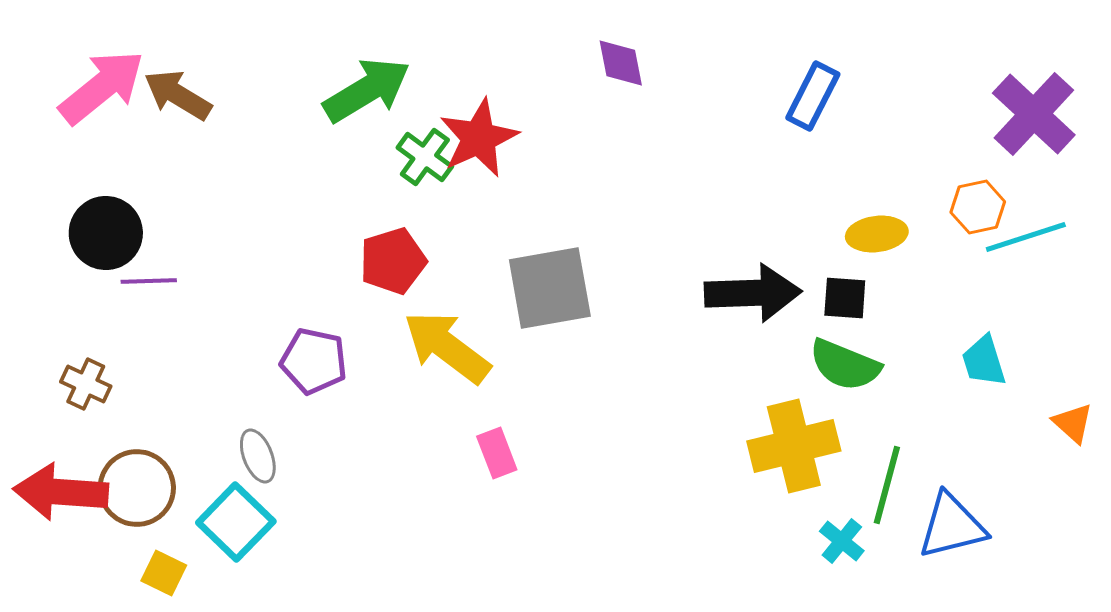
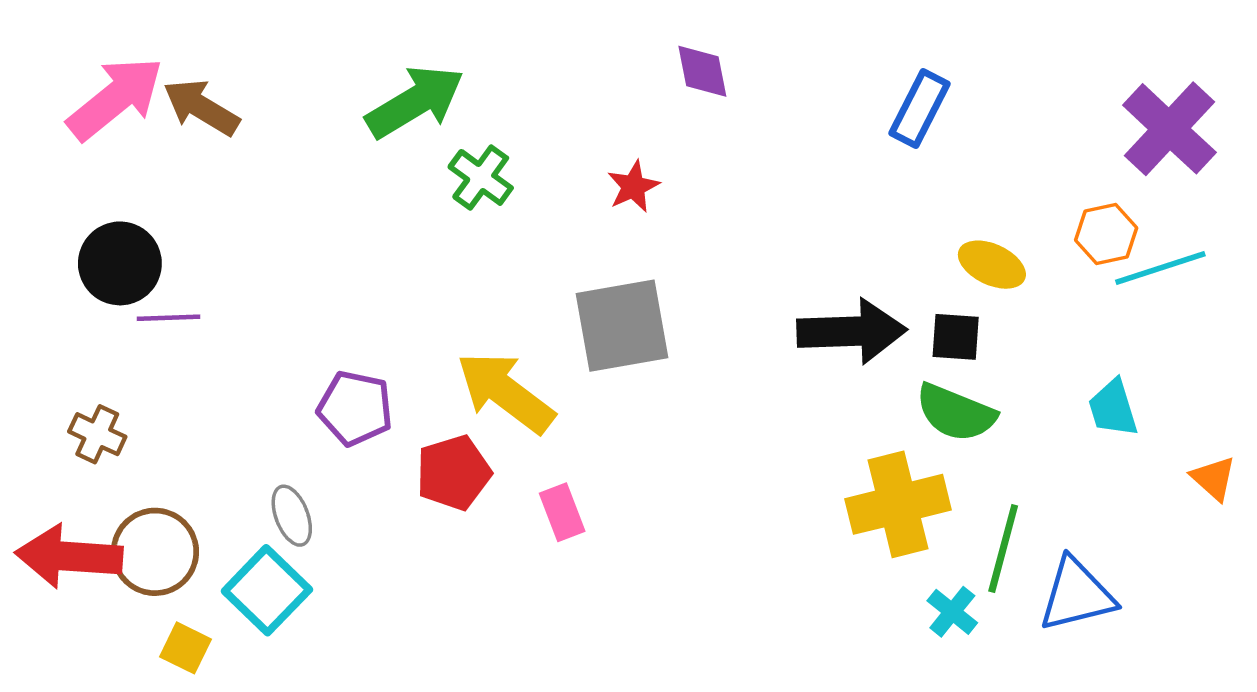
red star: (479, 138) -> (633, 187), moved, size x0.6
yellow ellipse: (877, 234) -> (992, 265), turned 32
red pentagon: (393, 261) -> (454, 473), moved

